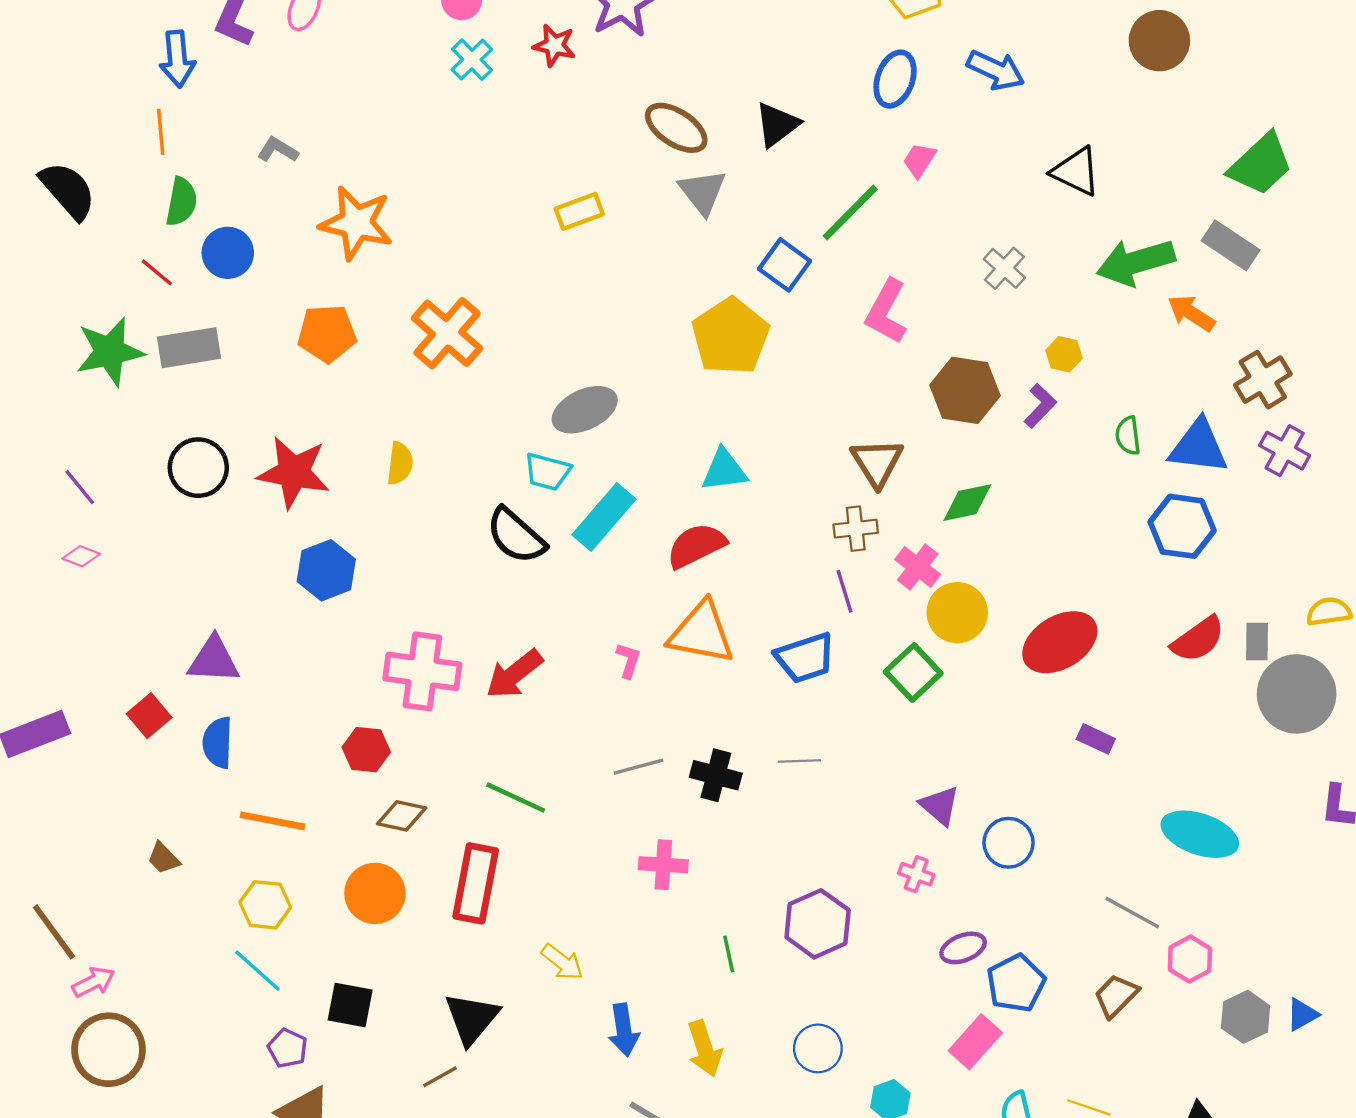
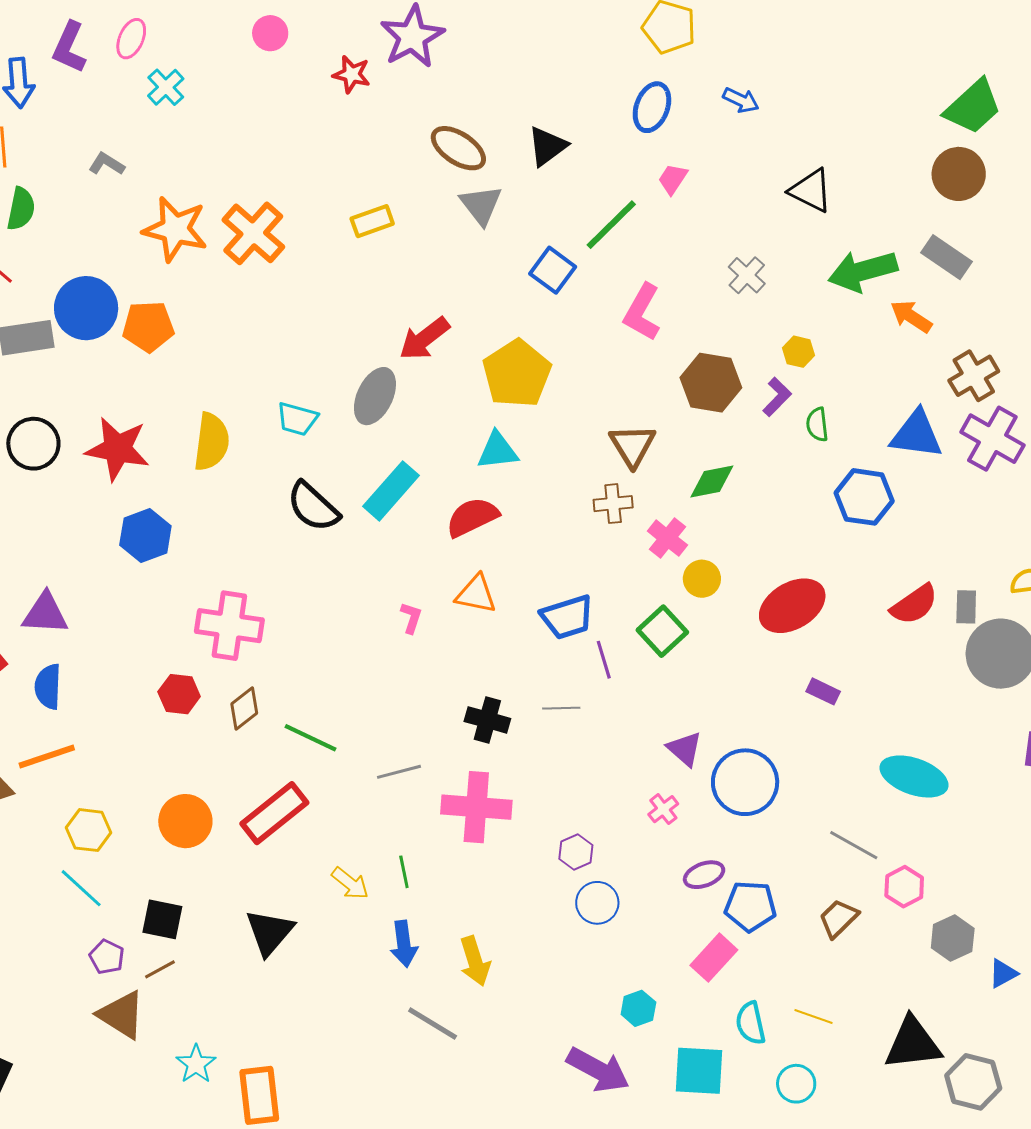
brown circle: (1159, 41) -> (959, 174), moved
cyan cross: (472, 60) -> (166, 87), moved
blue arrow: (996, 70) -> (741, 100), size x0.7
green trapezoid: (1261, 164) -> (973, 107), moved
blue circle: (228, 253) -> (86, 308), moved, size x1.4
orange cross: (447, 333) -> (253, 233), moved
yellow pentagon: (730, 336) -> (517, 374), moved
gray ellipse: (585, 410) -> (375, 396), turned -40
green semicircle: (1128, 436) -> (817, 424), moved
purple cross: (1285, 451) -> (992, 439), size x1.4
yellow semicircle: (400, 463) -> (211, 442), size x1.5
cyan trapezoid: (547, 472) -> (297, 419), moved
blue hexagon: (1182, 526) -> (864, 497), moved
purple line: (845, 591) -> (604, 660), moved
yellow circle: (957, 613) -> (702, 579), size x0.7
orange triangle: (702, 633) -> (476, 594), size x0.7
red arrow: (514, 674) -> (424, 339), moved
gray line: (639, 767) -> (399, 772), moved
brown diamond: (402, 816) -> (244, 708), moved, turned -51
orange line: (273, 821) -> (47, 757), moved, turned -30
blue circle: (1008, 843) -> (745, 782), size x1.5
pink cross: (663, 865) -> (476, 807), moved, size x1.6
pink cross: (916, 874) -> (663, 809), turned 32
red rectangle: (476, 883) -> (274, 813), turned 40
purple hexagon: (818, 924) -> (576, 852), size x0.6
green line: (729, 954) -> (404, 872), moved
blue pentagon: (1016, 983) -> (750, 906), turned 30
blue triangle: (1302, 1015) -> (1003, 974), moved
blue circle: (818, 1048) -> (597, 903), moved
brown line: (440, 1077) -> (160, 969), moved

